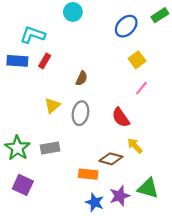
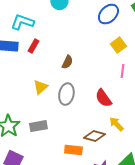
pink line: (141, 88) -> (122, 71), turned -32

